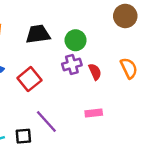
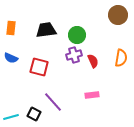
orange semicircle: (129, 68) -> (121, 58), turned 36
red square: (29, 79) -> (39, 67), turned -36
black square: (23, 136) -> (34, 114), turned 32

